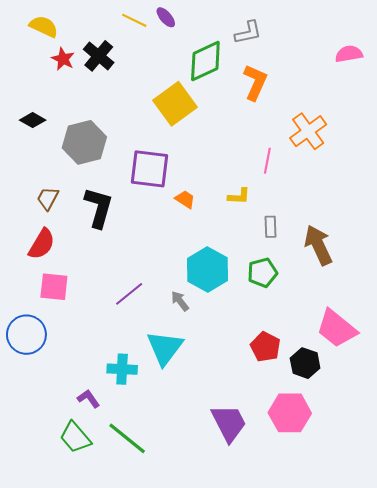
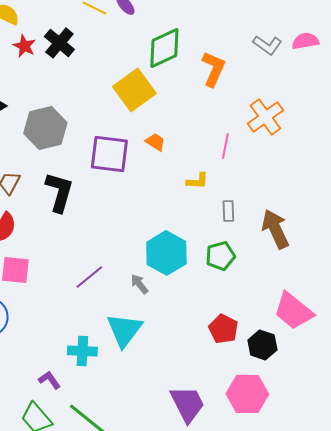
gray L-shape: (248, 33) -> (267, 45), moved, turned 48
orange trapezoid: (185, 199) -> (155, 142), moved

